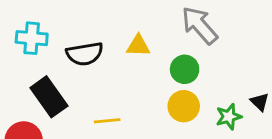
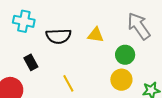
black rectangle: (49, 97) -> (31, 62), size x0.6
yellow line: (107, 121) -> (68, 83), turned 60

